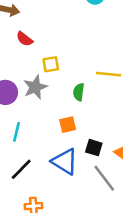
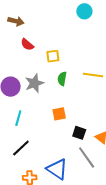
yellow square: (51, 64) -> (53, 56), moved
green semicircle: (79, 92) -> (62, 79), moved
blue triangle: (65, 162) -> (57, 169), moved

